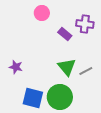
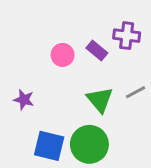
pink circle: (42, 13) -> (63, 55), moved
gray line: (86, 71) -> (136, 92), moved

